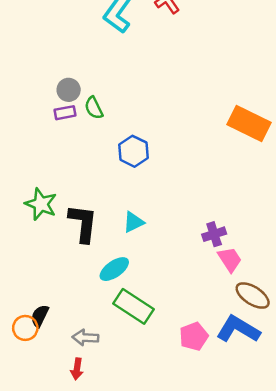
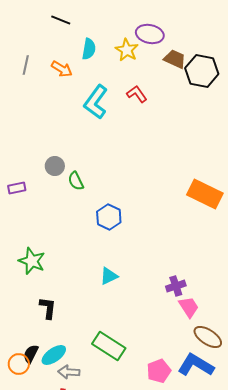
purple rectangle: (65, 113) -> (17, 188), moved
black L-shape: (83, 223) -> (48, 308), moved, size x0.7
cyan ellipse: (114, 269) -> (54, 355), moved

